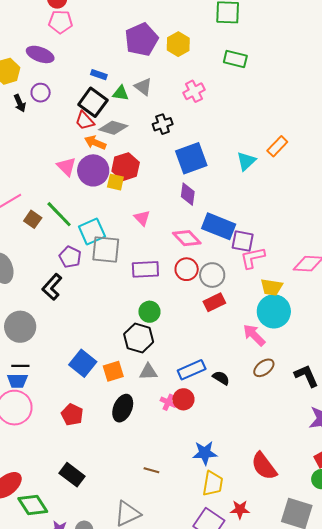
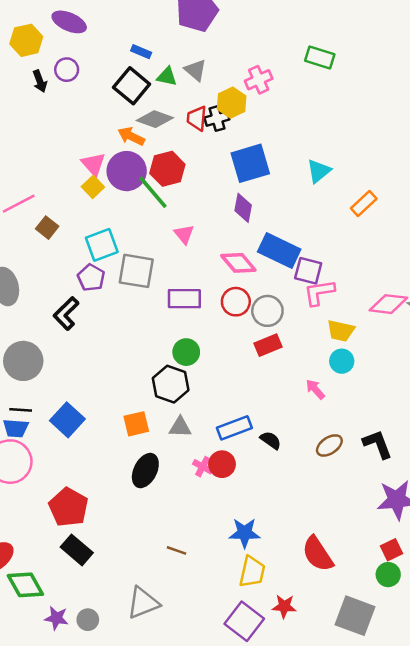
yellow hexagon: (178, 44) -> (232, 103), moved
green rectangle: (235, 59) -> (320, 57), moved
red trapezoid: (85, 121) -> (197, 118), moved, turned 45
orange rectangle: (277, 146) -> (364, 204), moved
yellow square: (115, 182) -> (93, 187), moved, turned 30
green line: (59, 214) -> (153, 192), moved
cyan square: (92, 232) -> (102, 245), moved
cyan circle: (274, 311) -> (342, 361), size x0.6
pink arrow: (254, 335) -> (315, 389), size x0.7
blue square: (83, 363) -> (67, 420), moved
brown ellipse: (264, 368) -> (329, 445), moved
red pentagon: (72, 415) -> (68, 507), moved, size x1.4

